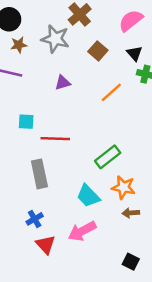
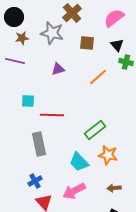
brown square: (98, 51) -> (87, 43), turned -35
brown arrow: (131, 213) -> (114, 188), moved

